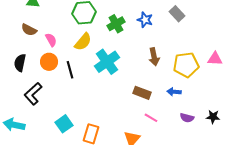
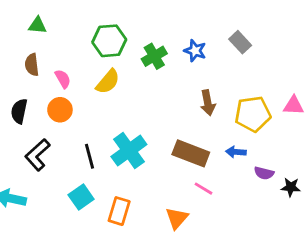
brown semicircle: (29, 30) -> (32, 65), turned 56
cyan cross: (107, 62) -> (129, 151), moved
black line: (70, 70) -> (90, 156), moved
brown rectangle: (142, 93) -> (191, 153), size x1.4
purple semicircle: (187, 118) -> (264, 173), moved

